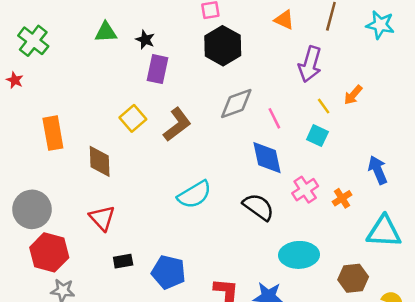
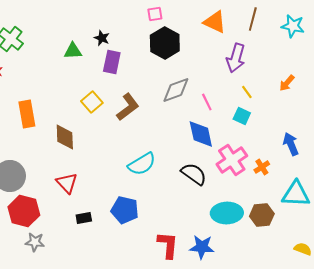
orange triangle: (284, 20) -> (215, 22), size x1.4
green triangle: (106, 32) -> (73, 51), moved
orange arrow: (353, 95) -> (287, 83), moved
pink cross: (305, 190) -> (232, 160), size x1.4
blue pentagon: (169, 272) -> (125, 210), moved
brown hexagon: (353, 278) -> (262, 215), moved

